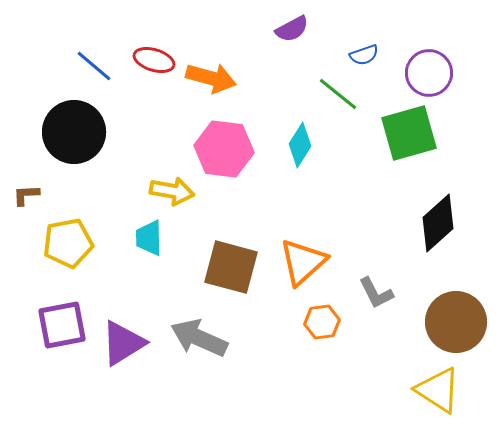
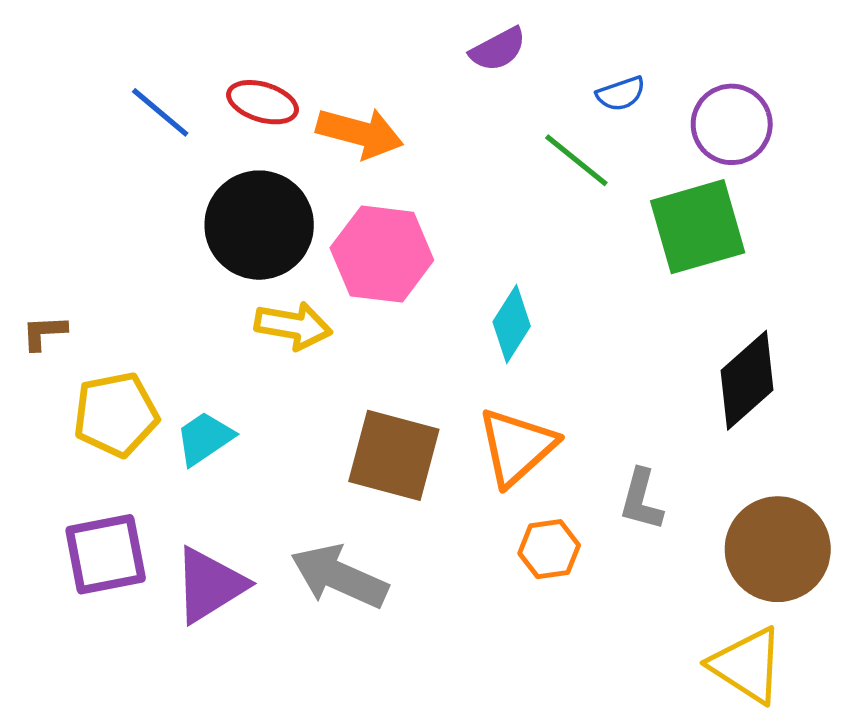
black circle: (74, 132) -> (259, 225), moved
cyan diamond: (300, 145) -> (512, 324), moved
cyan trapezoid: (149, 238) -> (205, 438), moved, turned 57
gray L-shape: (376, 293) -> (641, 500), turned 42

